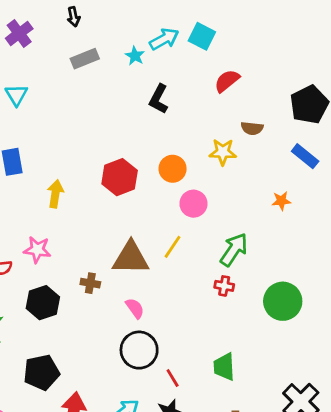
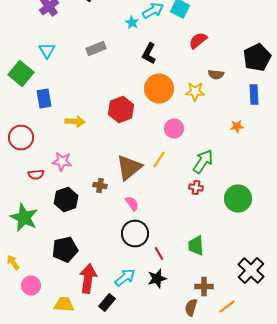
gray rectangle: (85, 59) -> (96, 48), moved
blue rectangle: (305, 156) -> (254, 94), turned 48
orange circle: (173, 169) -> (159, 88), moved, size x1.5
yellow arrow: (55, 194) -> (75, 122), turned 84
brown triangle: (131, 258) -> (129, 168), turned -40

